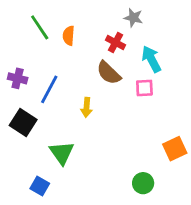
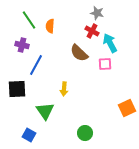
red cross: (115, 43) -> (92, 31), moved
purple cross: (18, 78) -> (22, 45), moved
yellow arrow: (87, 107) -> (64, 89), moved
black square: (23, 122) -> (17, 89), turned -36
green circle: (143, 183) -> (85, 133), moved

